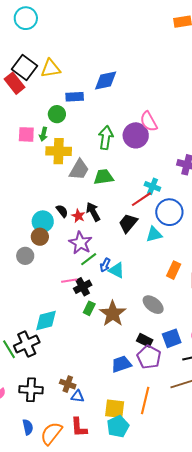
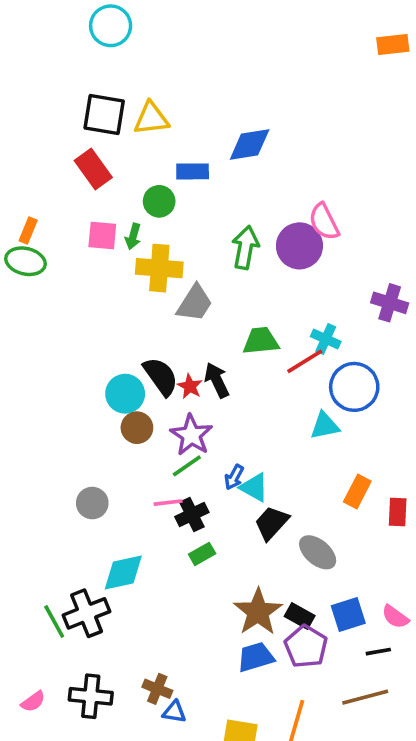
black square: (24, 67) -> (104, 114), turned -30
red rectangle: (15, 83) -> (93, 169), moved
green trapezoid: (104, 177) -> (261, 341), moved
black semicircle: (62, 211) -> (161, 376), size x1.6
black trapezoid: (128, 223) -> (272, 523), moved
brown circle: (40, 237) -> (137, 428), moved
gray circle: (25, 256) -> (92, 503), moved
green line: (89, 259) -> (187, 466), moved
green rectangle: (89, 308) -> (202, 554), turned 32
brown star: (113, 314) -> (258, 612), moved

